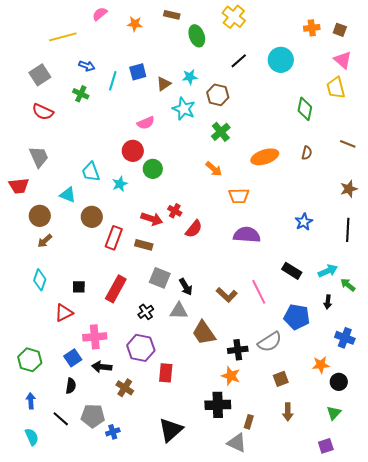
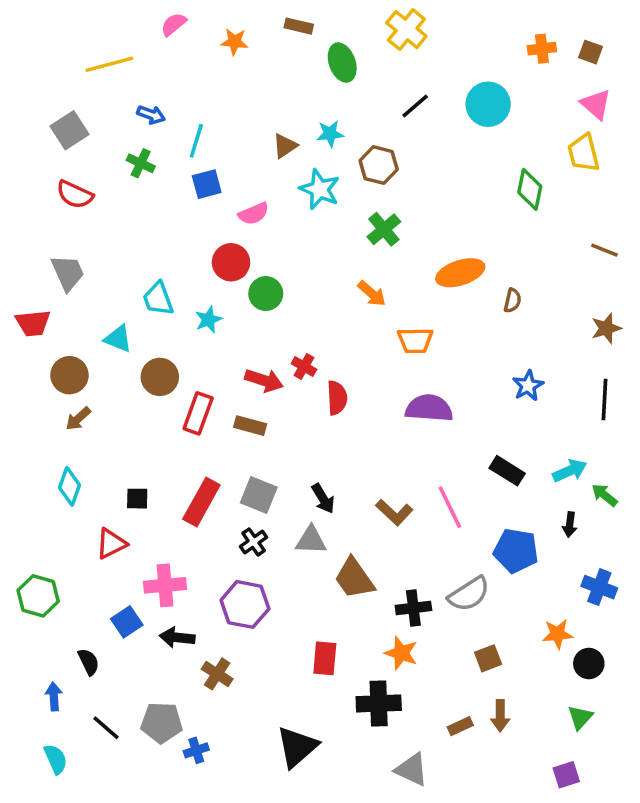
blue square: (138, 72) -> (207, 184), moved
brown semicircle: (307, 153) -> (512, 300), moved
red semicircle: (194, 229) -> (337, 398), turned -42
gray square: (160, 278) -> (259, 495), moved
green hexagon: (30, 360) -> (38, 596), moved
red rectangle: (166, 373) -> (325, 658), moved
black semicircle: (71, 386) -> (89, 662), moved, turned -35
brown rectangle: (249, 422) -> (460, 726), moved, turned 48

